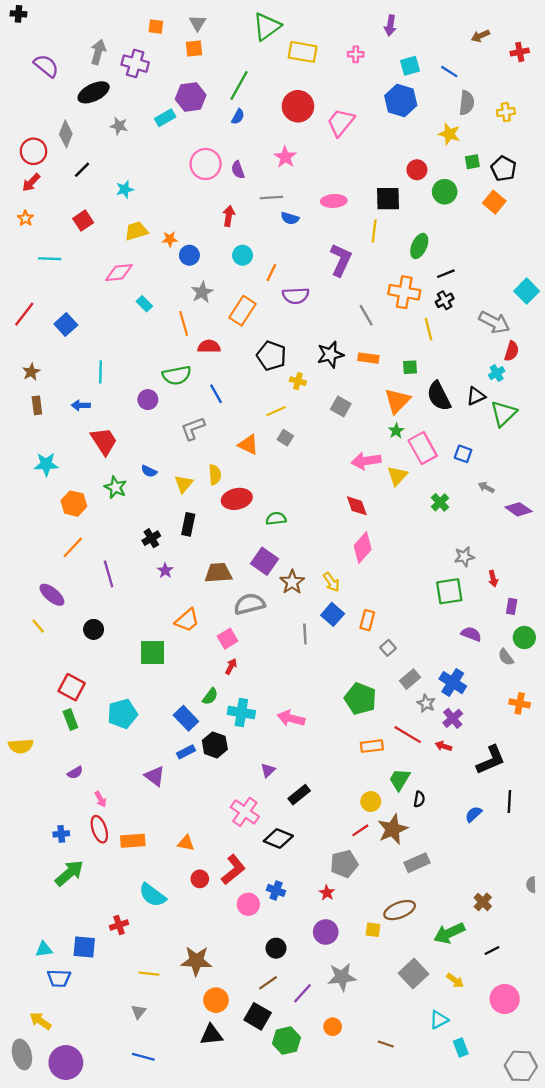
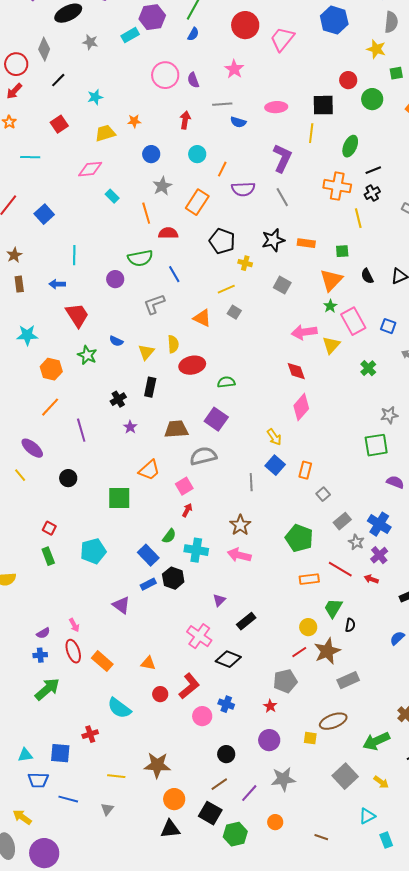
orange star: (170, 239) -> (134, 121), moved
gray line: (366, 315) -> (282, 197), moved
black semicircle: (439, 396) -> (367, 276), size x0.6
brown star: (292, 582) -> (240, 525), moved
red square: (72, 687) -> (49, 528), size x0.6
purple semicircle: (75, 773) -> (43, 633), moved
orange rectangle: (133, 841) -> (102, 661), turned 45
blue line: (143, 1057) -> (68, 799), moved

